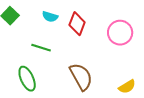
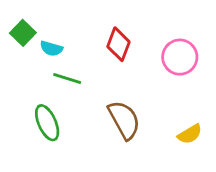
cyan semicircle: (50, 17) -> (51, 49), moved

